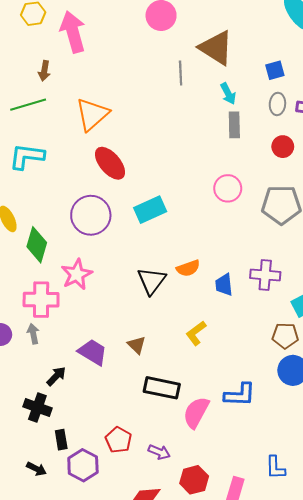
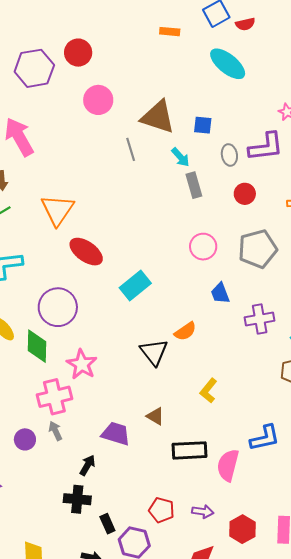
blue square: (275, 70) -> (203, 125), moved, turned 36
purple circle: (91, 215) -> (58, 307), moved
blue trapezoid: (224, 285) -> (220, 293), moved

